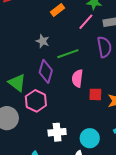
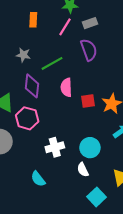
orange rectangle: (57, 10) -> (33, 20), turned -40

